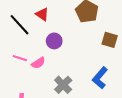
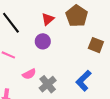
red triangle: (42, 14) -> (48, 19), moved, turned 40
pink semicircle: (38, 63) -> (29, 74), moved

